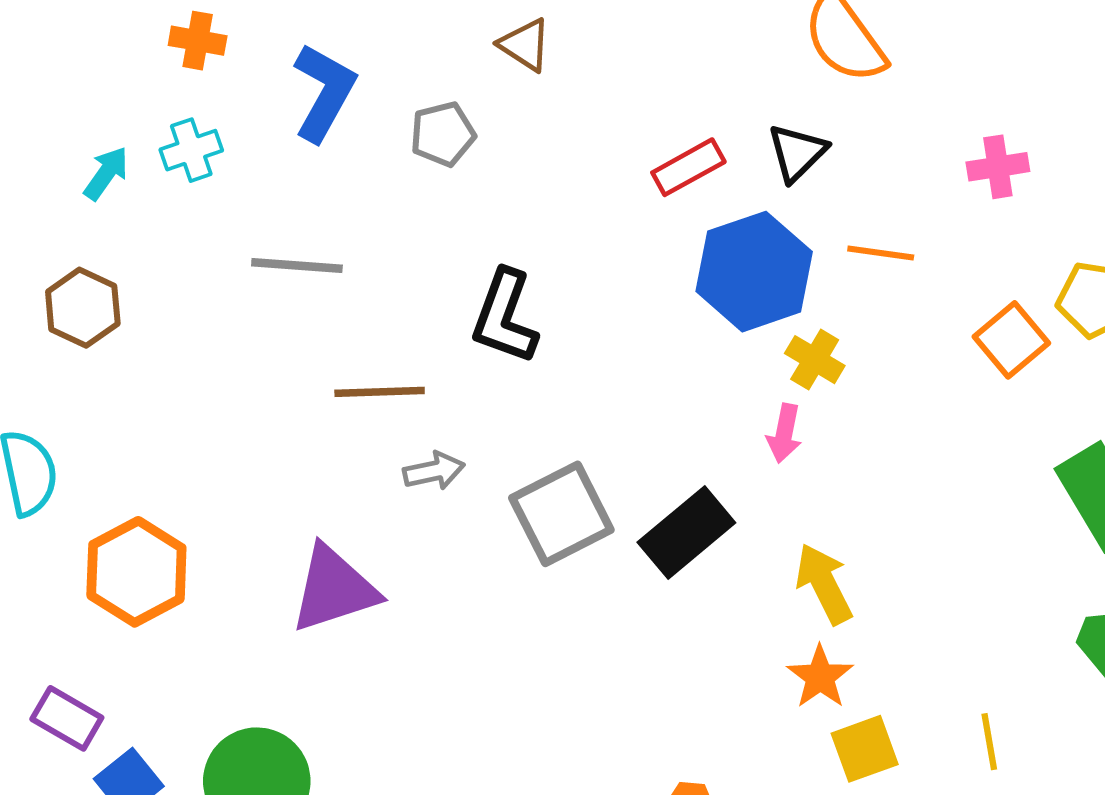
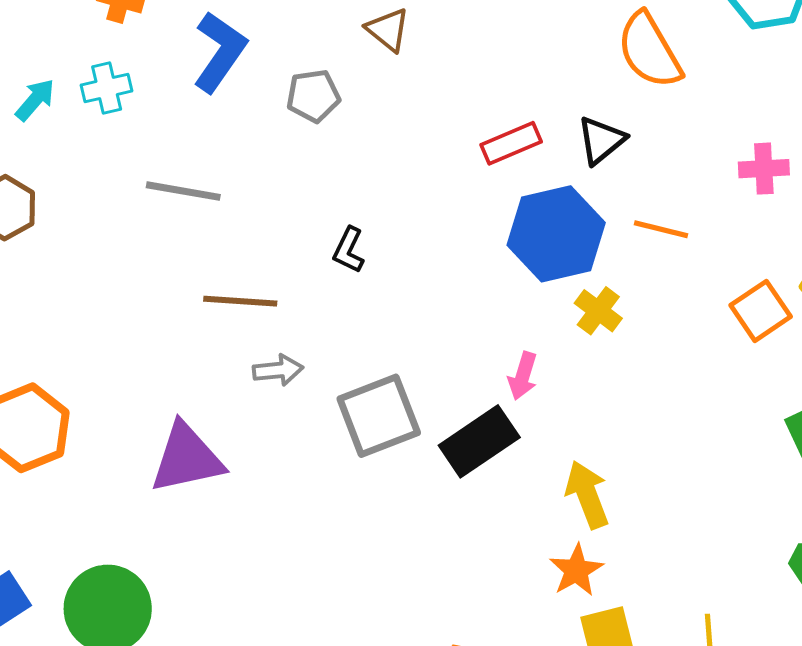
black L-shape: (505, 317) -> (349, 250), size x0.6
pink arrow: (784, 433) -> (523, 376), moved

